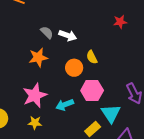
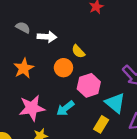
gray semicircle: (47, 32) -> (23, 28), moved
pink star: (35, 95) -> (32, 108), turned 30

